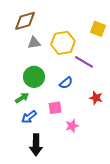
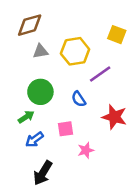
purple line: (84, 62) -> (100, 74), turned -66
blue semicircle: (66, 83) -> (79, 99), turned 96
red star: (96, 98) -> (114, 117), size x1.5
black arrow: (36, 145) -> (43, 173), turned 30

